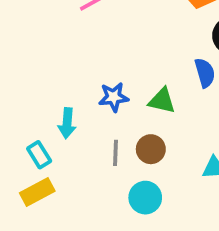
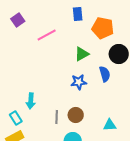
blue star: (114, 97) -> (79, 82), moved
green triangle: (162, 101) -> (82, 54), moved, turned -42

